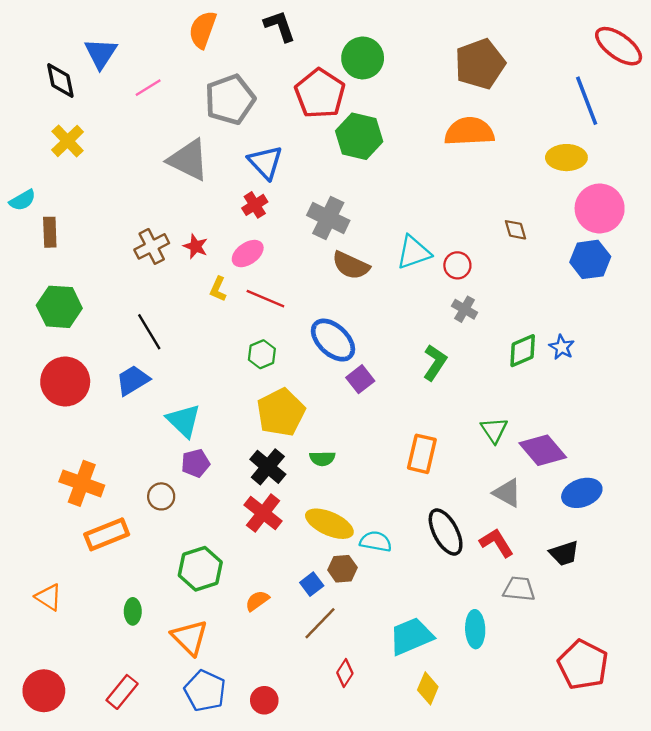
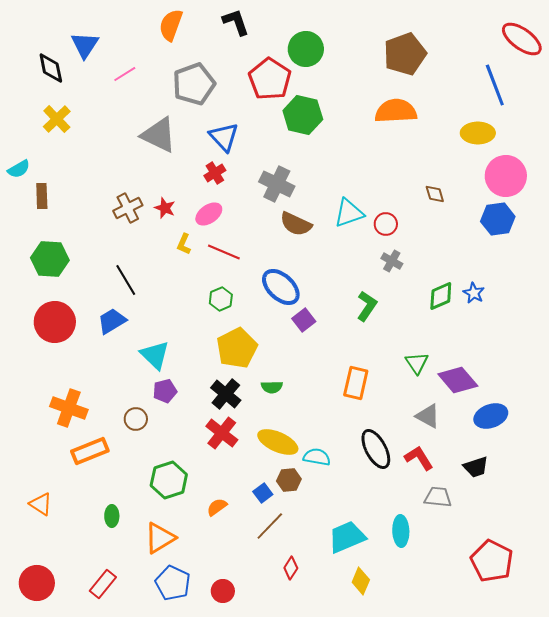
orange triangle: (190, 637) -> (160, 538), turned 44

